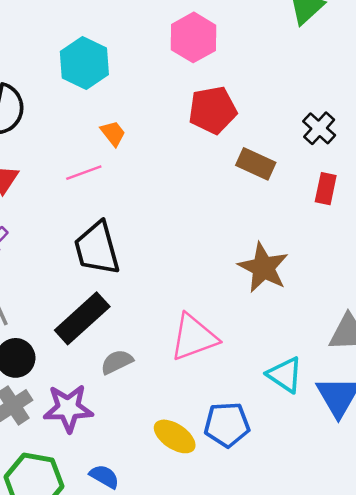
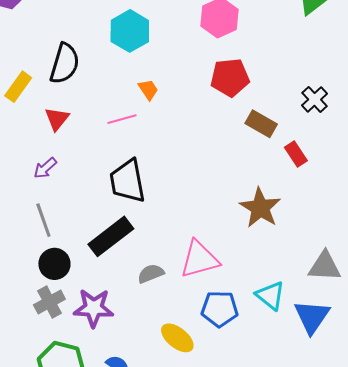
red rectangle: (326, 189) -> (296, 154), moved, turned -50
gray semicircle: (117, 362) -> (151, 274), moved
blue pentagon: (227, 425) -> (220, 309), moved

